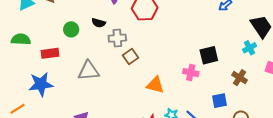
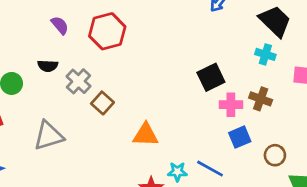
gray cross: (117, 38) -> (78, 81), turned -30
cyan cross: (250, 48) -> (265, 54), turned -32
pink cross: (191, 73) -> (231, 105), moved

